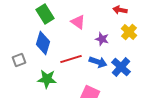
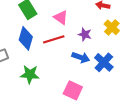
red line: (71, 59) -> (54, 39), moved

